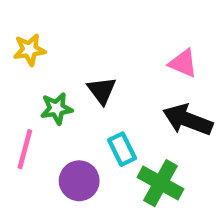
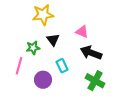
yellow star: (29, 50) -> (43, 15), moved, size x1.5
pink triangle: (183, 63) -> (82, 32), moved
green cross: (160, 183) -> (95, 81), moved

